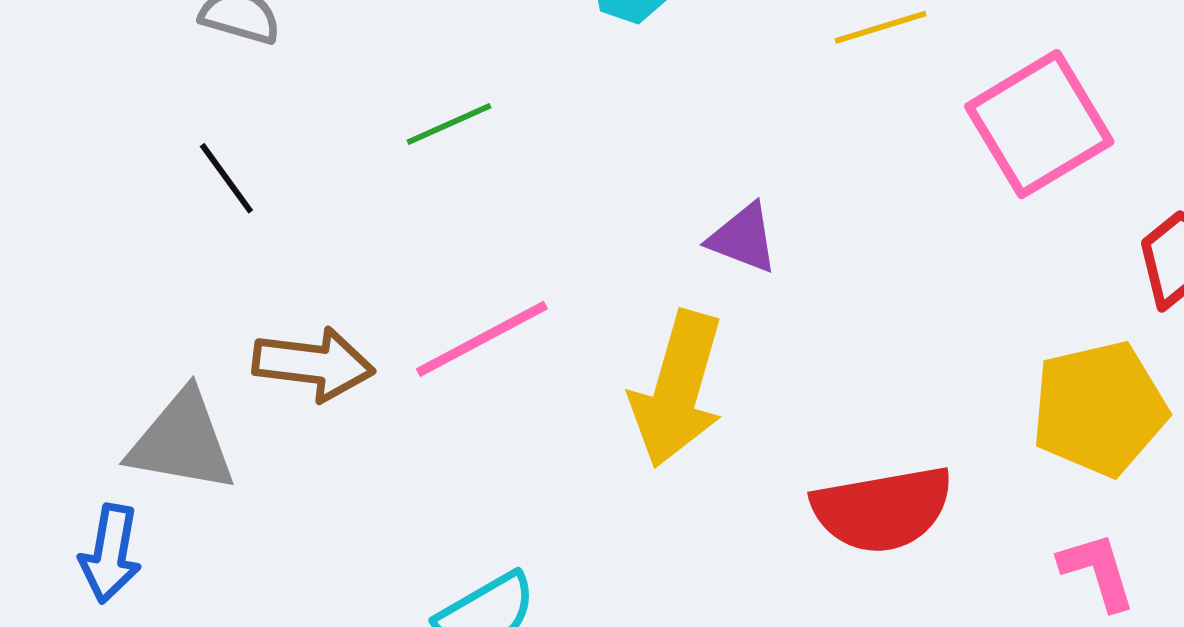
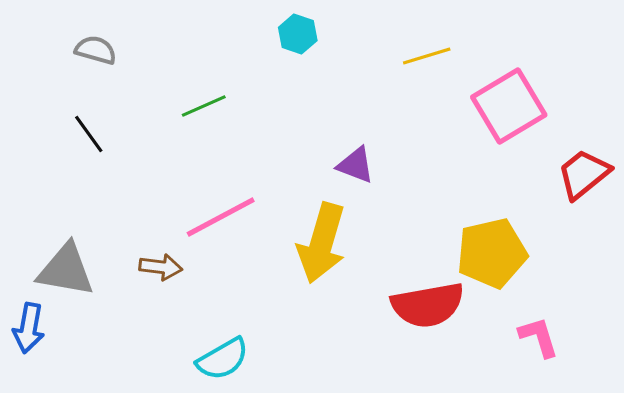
brown arrow: (314, 364) -> (161, 267), moved, size x0.7
yellow pentagon: (1099, 409) -> (492, 253), moved

